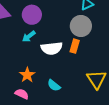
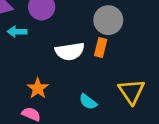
cyan arrow: (29, 36) -> (17, 32), moved, turned 40
cyan semicircle: (54, 85) -> (88, 102), moved

